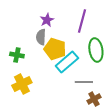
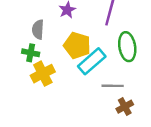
gray semicircle: (41, 37) -> (38, 30), moved
yellow cross: (22, 84) -> (43, 74), moved

